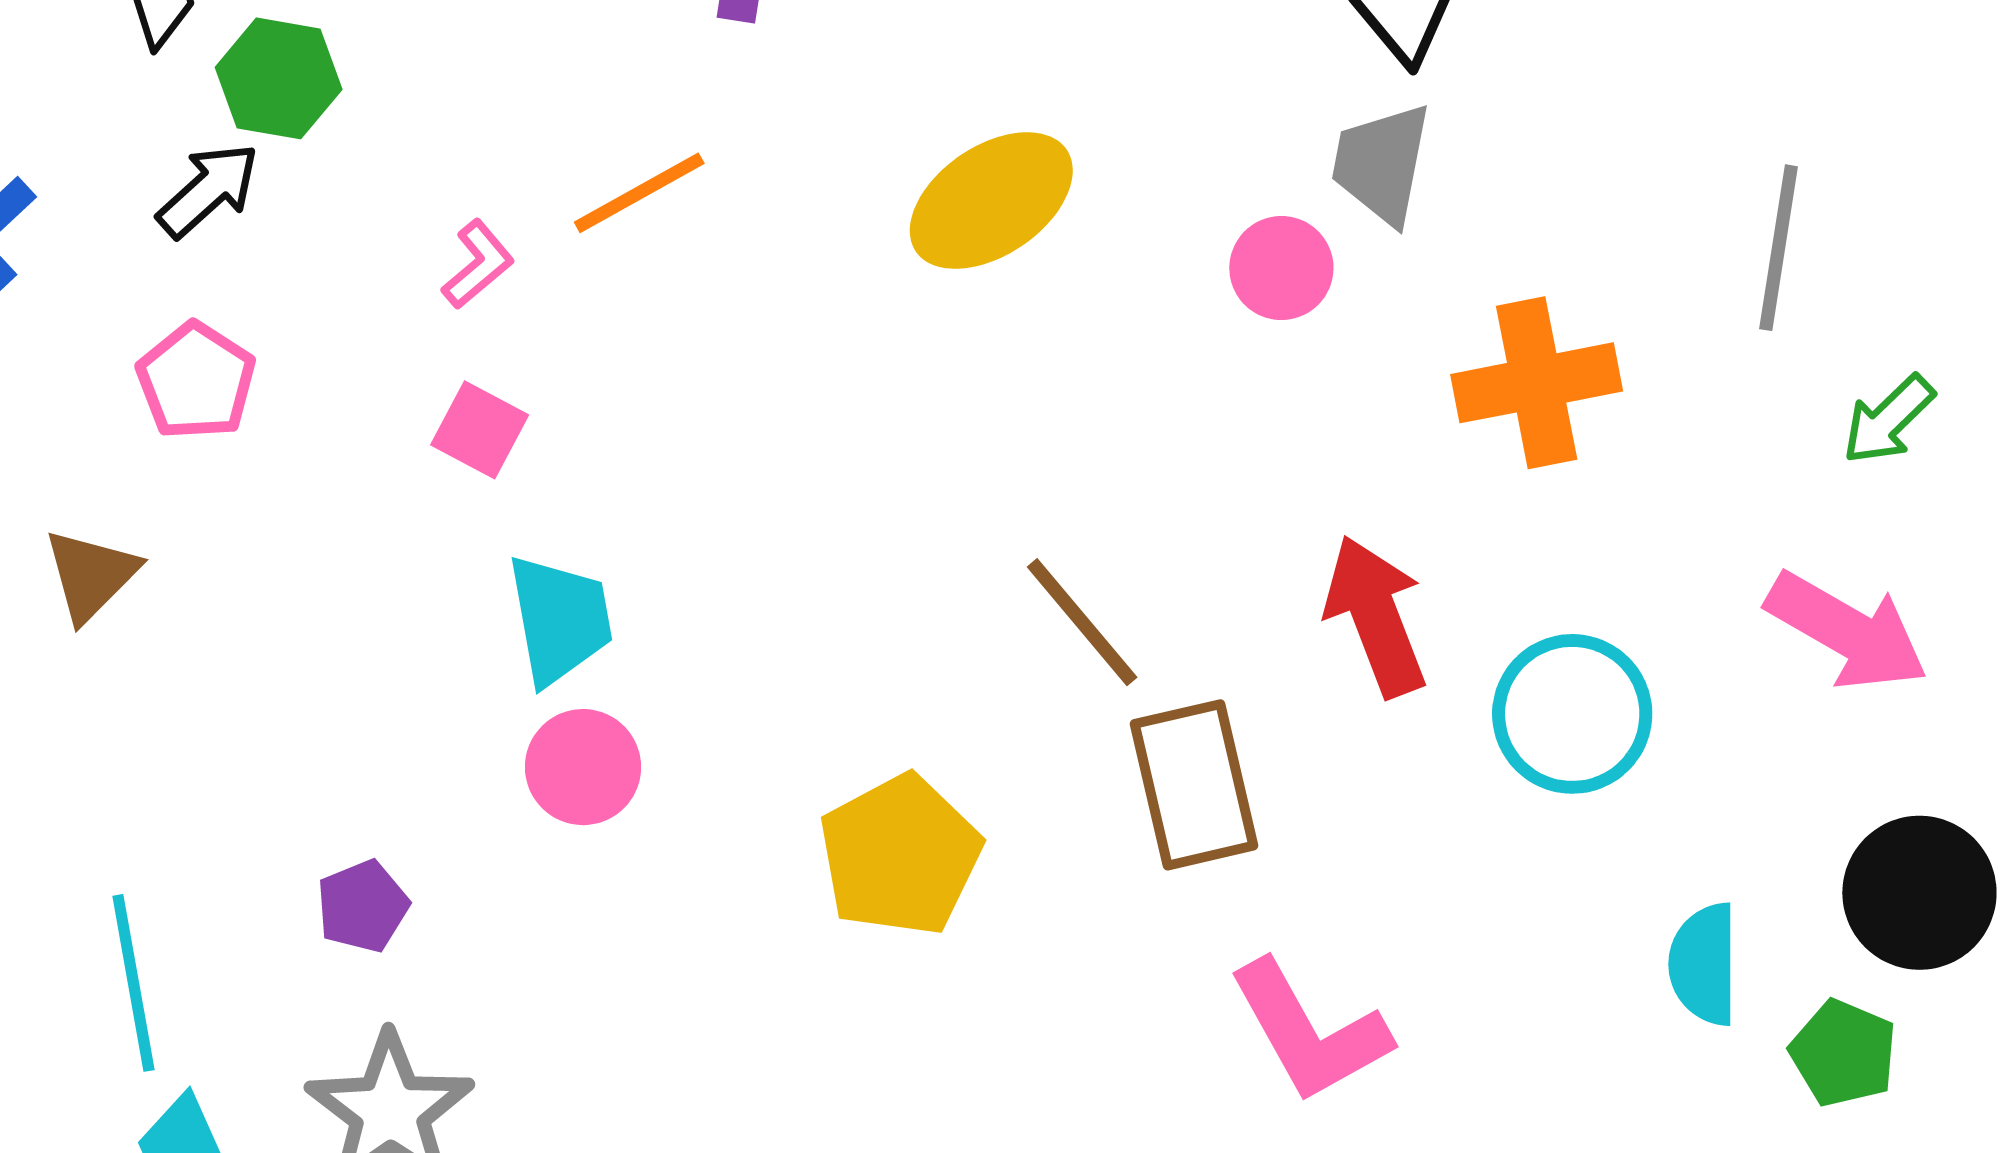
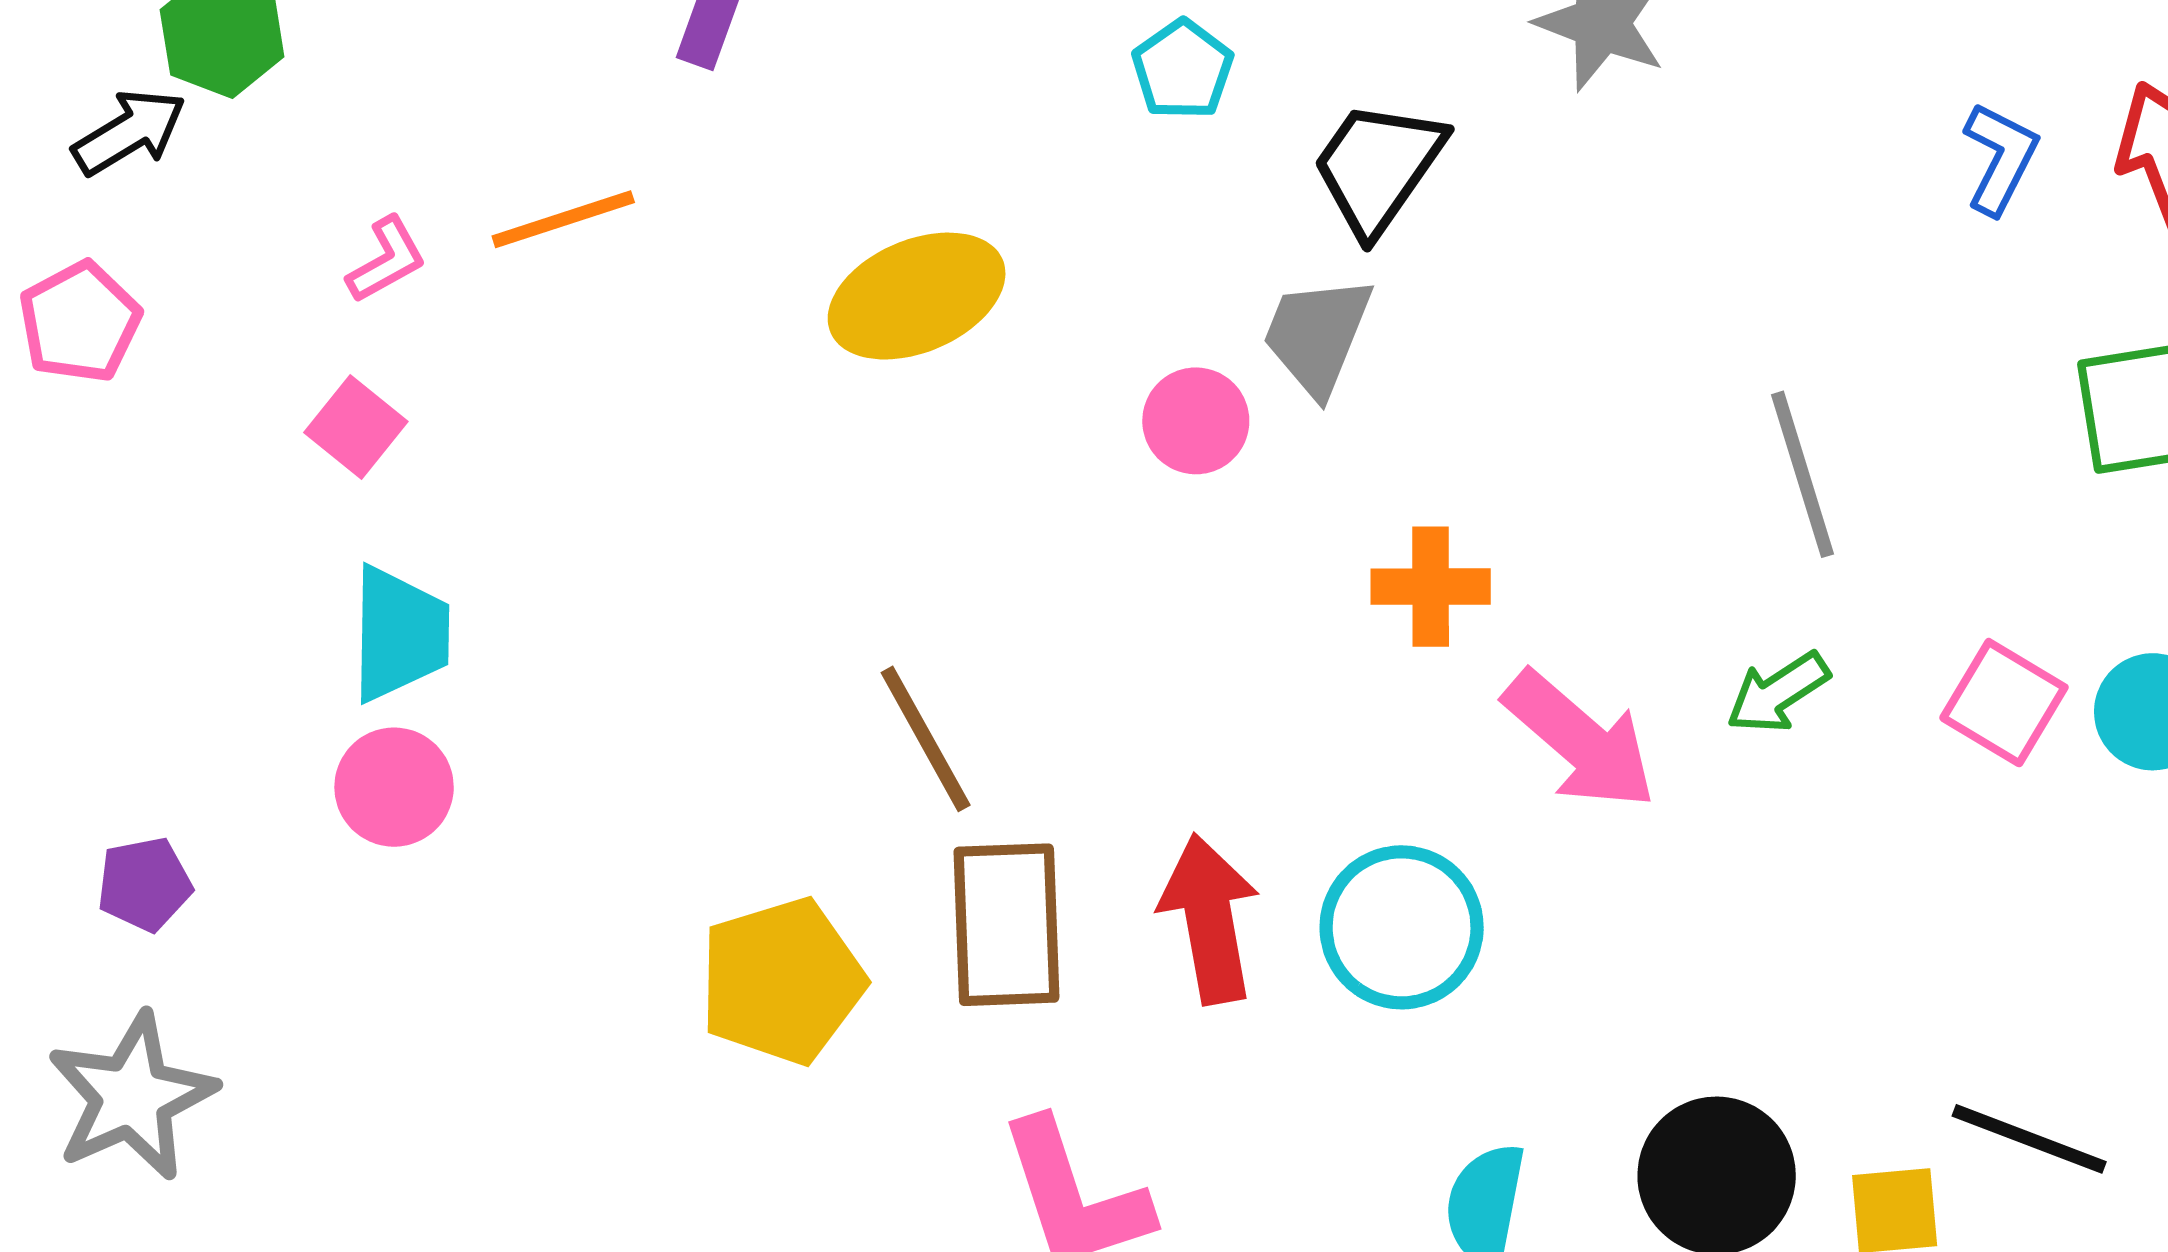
gray line: (1779, 248) -> (1802, 474), moved, turned -37
orange cross: (1537, 383) -> (1431, 587), size x0.7
red arrow: (1376, 616) -> (1209, 919), moved
pink arrow: (1847, 631) -> (1580, 740), moved
yellow pentagon: (900, 855) -> (782, 981), moved

